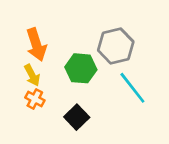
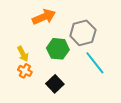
orange arrow: (36, 45) -> (44, 17), moved, turned -95

